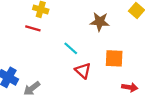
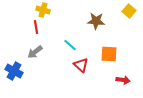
red line: (33, 28) -> (36, 27), turned 64
gray arrow: (32, 88) -> (35, 52), moved

